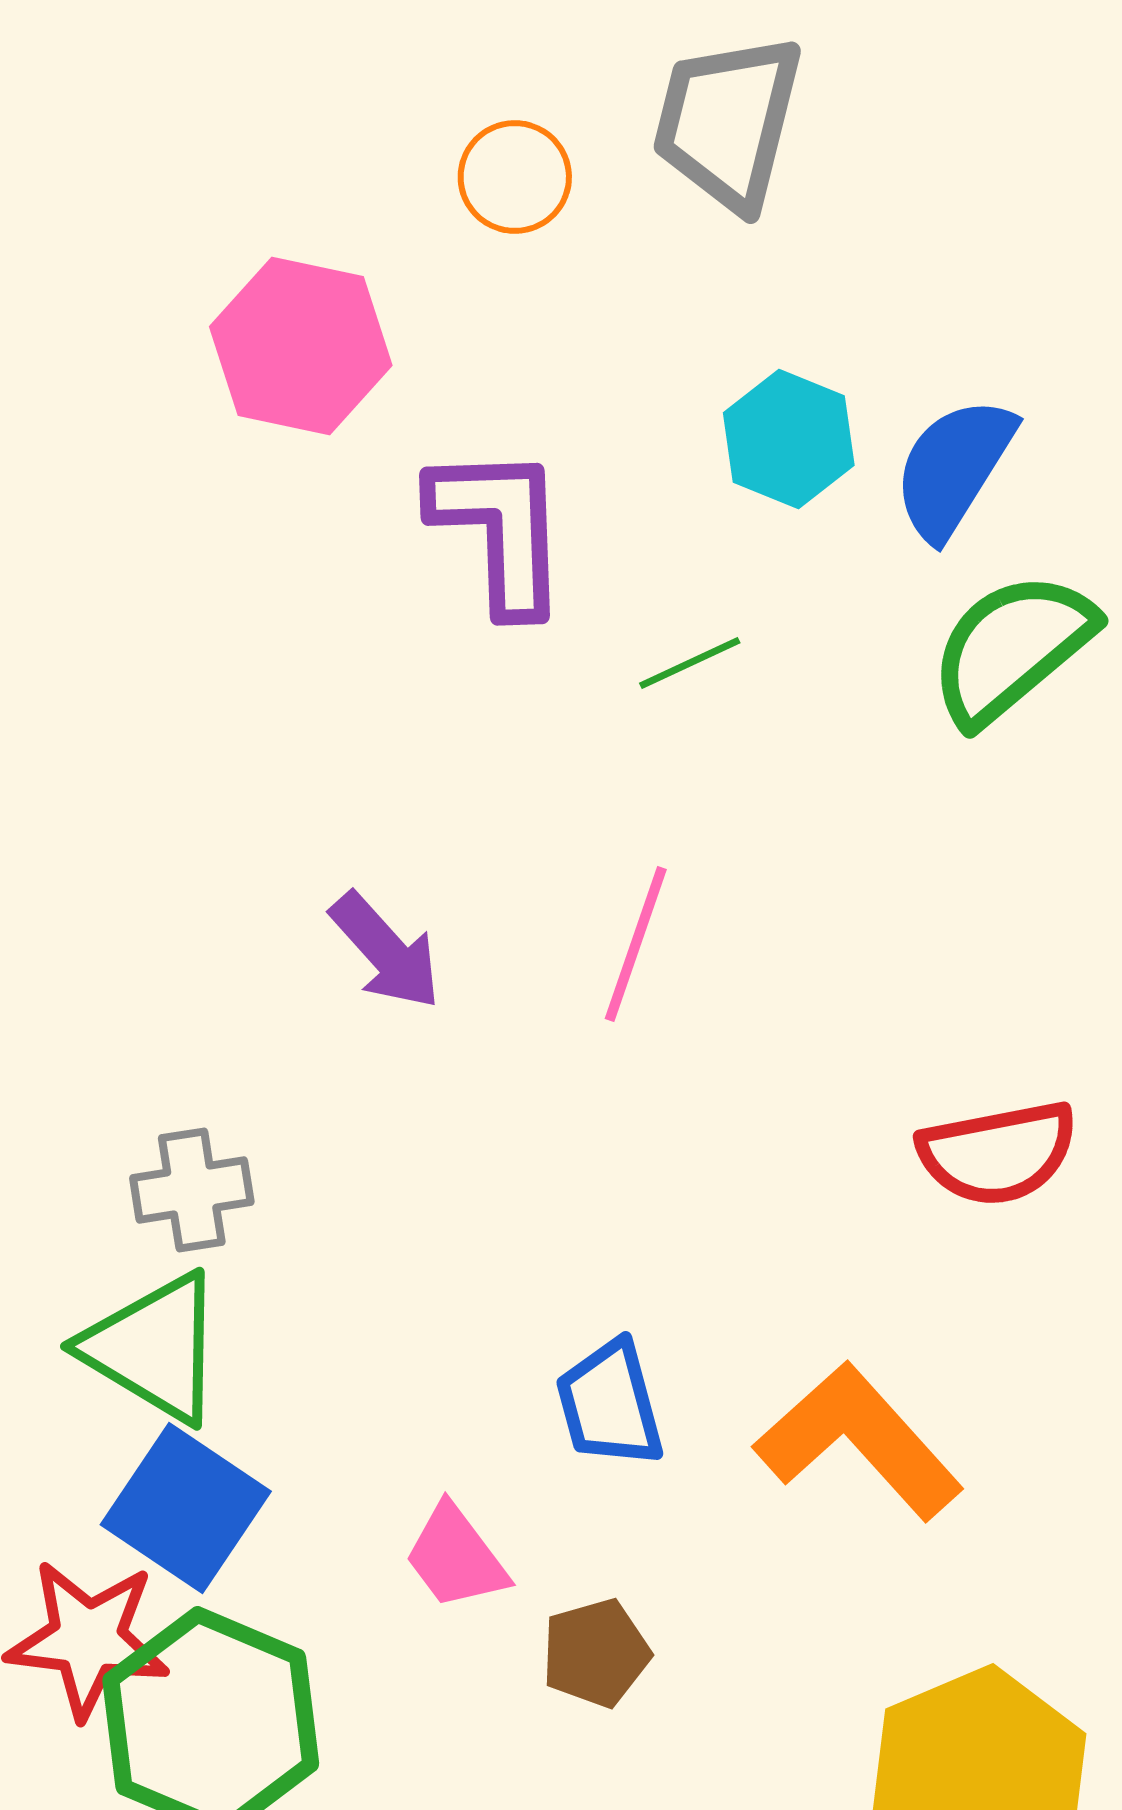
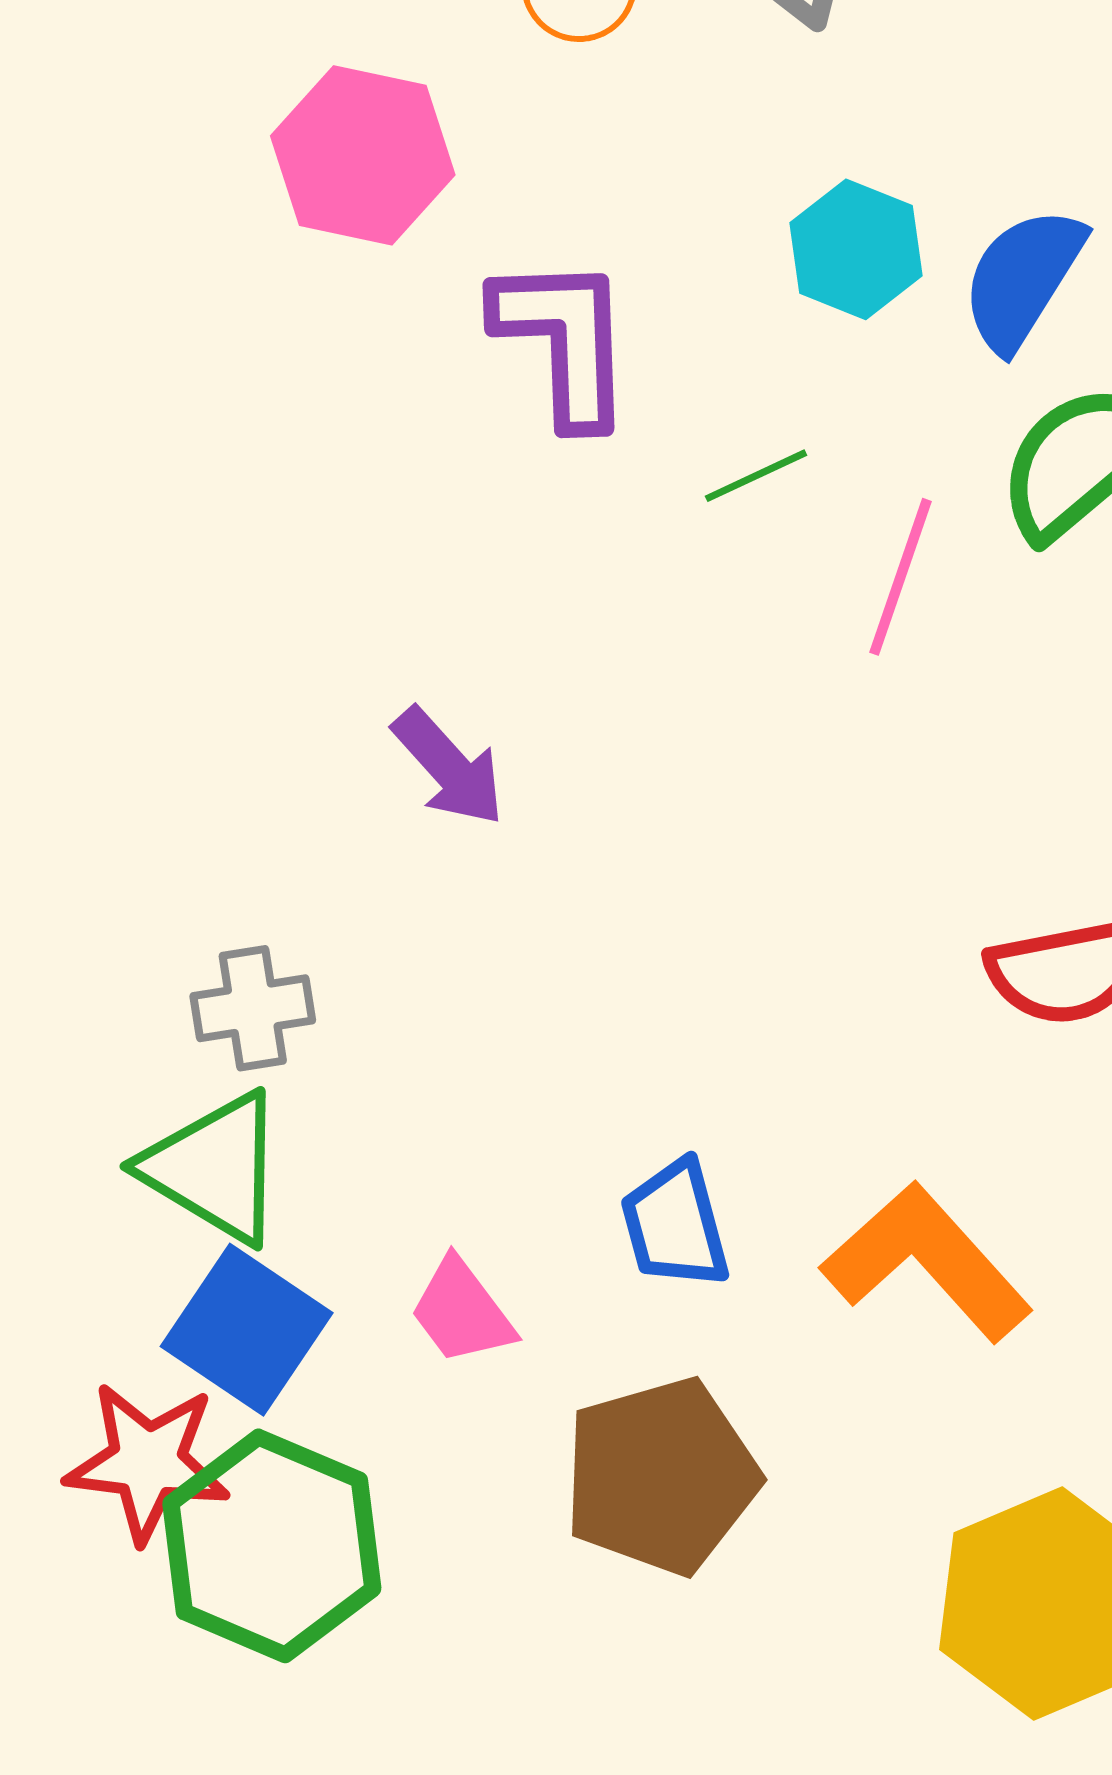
pink line: (636, 944) -> (900, 577), moved
pink trapezoid: (456, 1557) -> (462, 1311), moved
brown pentagon: (596, 1653) -> (661, 1476), size x1.8

